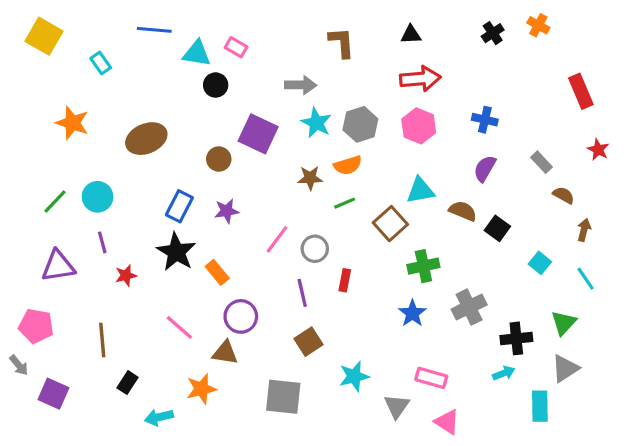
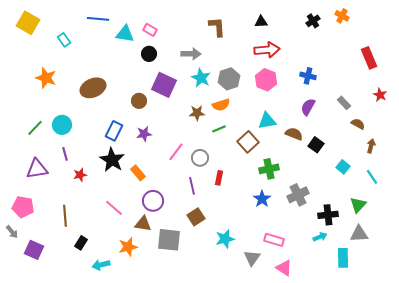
black circle: (216, 85) -> (149, 54), moved
gray triangle: (565, 368) -> (359, 234), turned 30
gray square: (283, 397) -> (169, 240), moved

